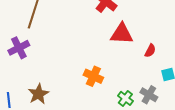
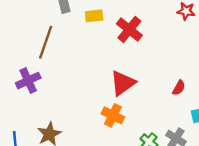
red triangle: (122, 34) -> (123, 83), moved, turned -40

